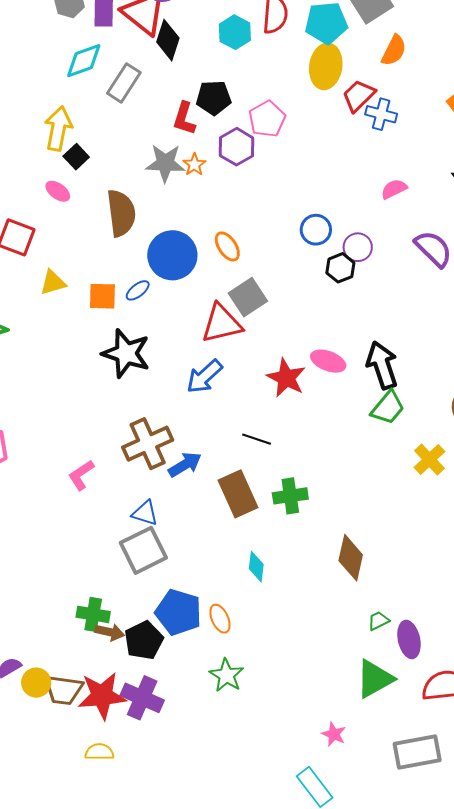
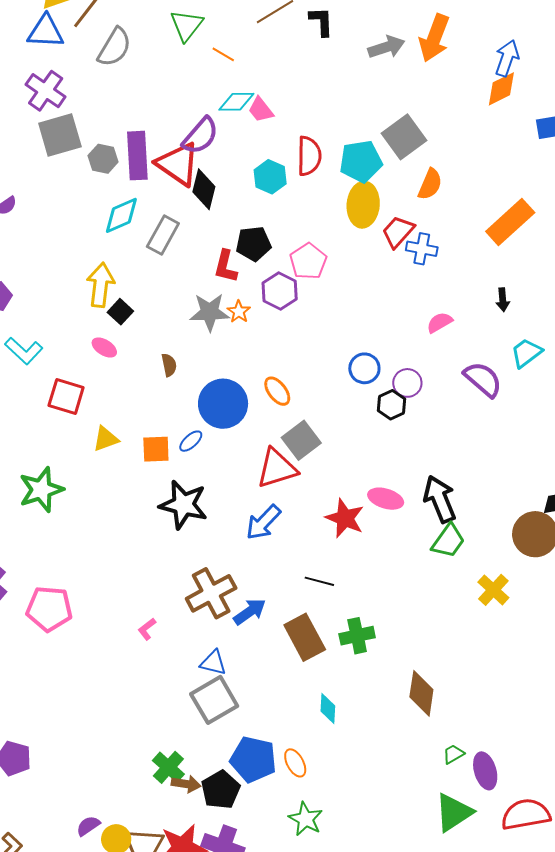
brown semicircle: (121, 213) -> (169, 365), size x0.5
pink L-shape: (81, 475) -> (147, 629), size x0.7
green cross: (93, 614) -> (168, 767), turned 36

